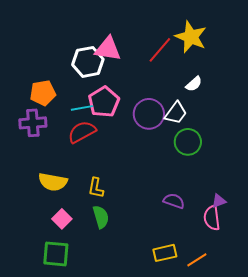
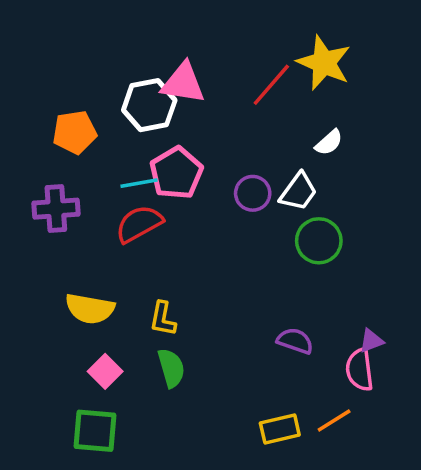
orange pentagon: (43, 93) -> (75, 132), moved
purple circle: (149, 114) -> (253, 193), size x0.7
orange line: (197, 260) -> (334, 421), moved

